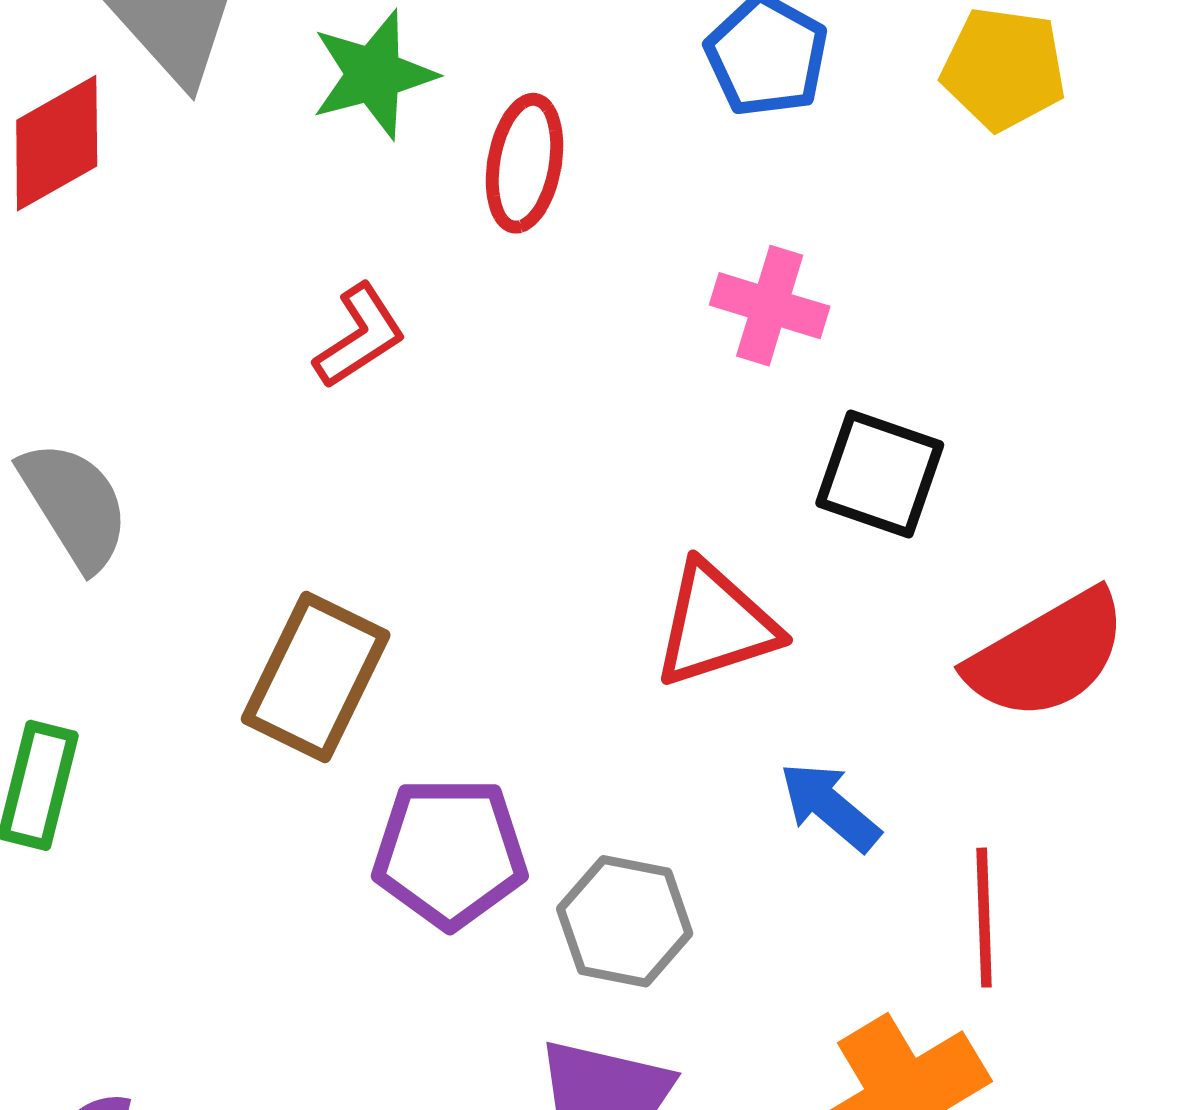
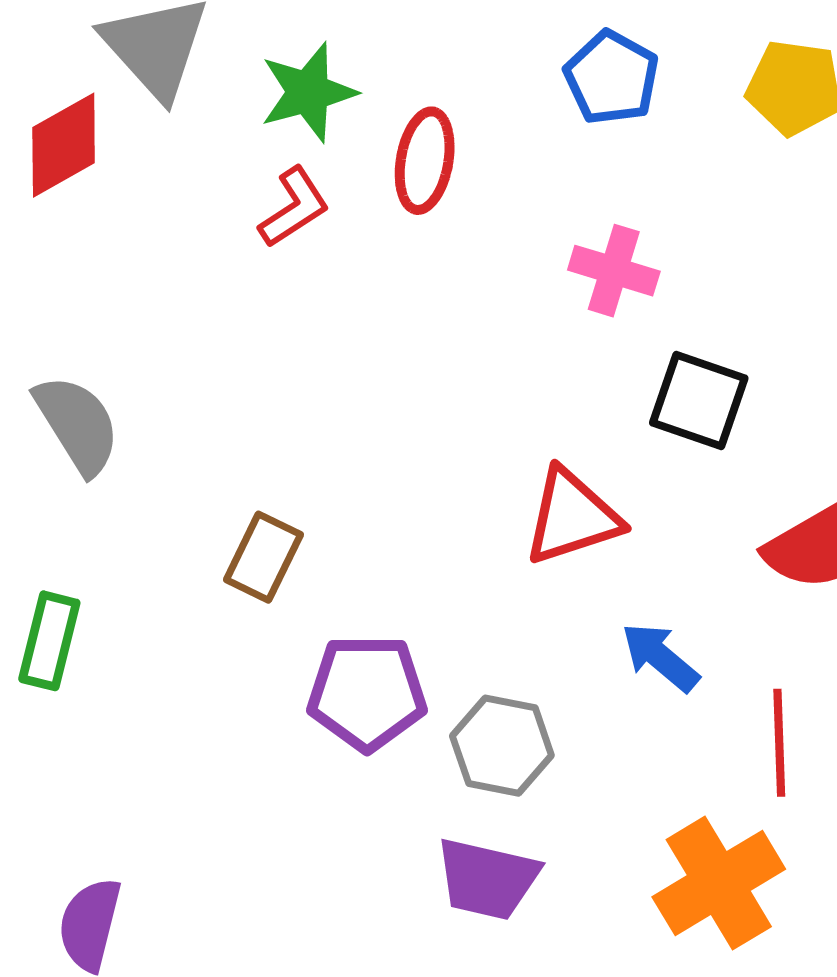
red L-shape: (360, 336) -> (294, 207), moved
brown rectangle: (316, 677) -> (263, 557), size x0.7

